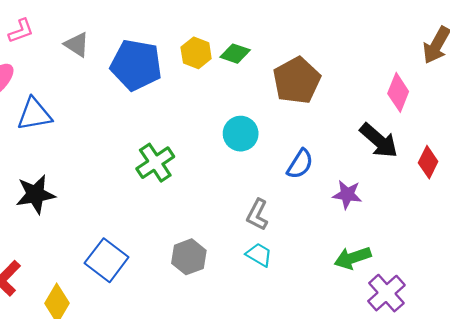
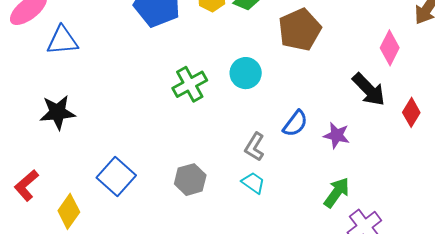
green cross: (155, 163) -> (190, 84), moved
blue semicircle: (300, 164) -> (295, 124), moved
green arrow: (353, 258) -> (337, 193), turned 140

